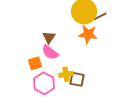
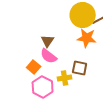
orange square: (35, 63) -> (34, 67), turned -32
brown square: (77, 79) -> (80, 68), moved

